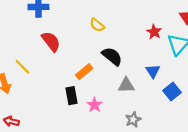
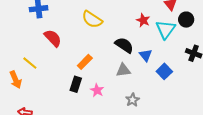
yellow semicircle: (97, 25) -> (92, 19), size x1.5
black semicircle: (112, 56) -> (124, 45), moved
black rectangle: (71, 96) -> (76, 84), turned 35

